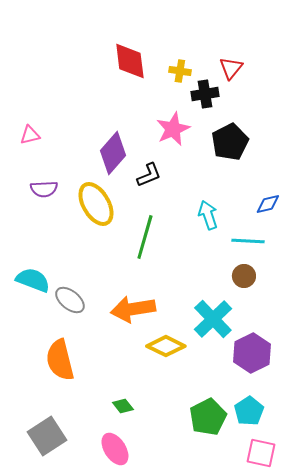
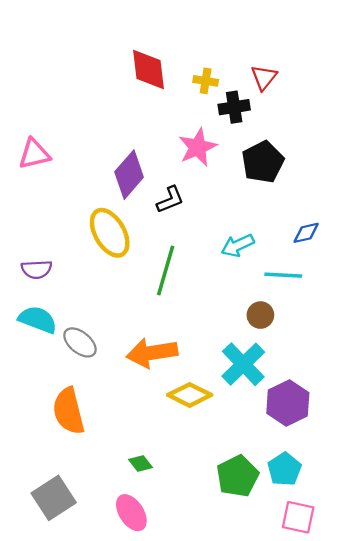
pink triangle: (30, 135) -> (34, 154), size x1.4
purple semicircle: (44, 189) -> (37, 269), moved
cyan arrow: (208, 215) -> (238, 245), turned -96
brown circle: (244, 276) -> (260, 315), moved

